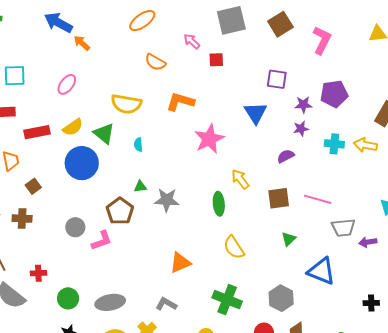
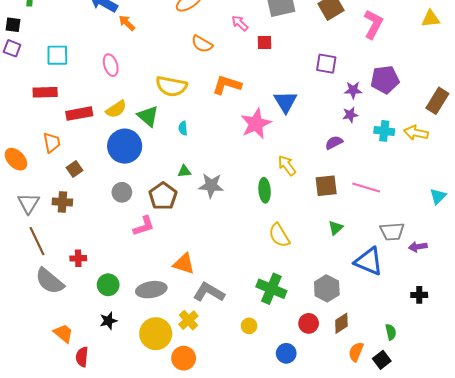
pink ellipse: (67, 84) -> (111, 65), turned -55
blue triangle: (256, 113) -> (285, 102), moved
gray circle: (75, 227) -> (122, 192), moved
gray trapezoid: (343, 228) -> (392, 231), moved
purple arrow: (368, 242) -> (418, 247), moved
orange triangle: (180, 263) -> (184, 264), moved, turned 40
gray L-shape: (166, 304) -> (209, 292), size x1.4

